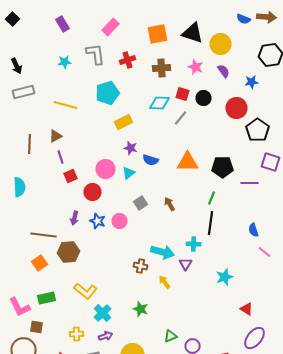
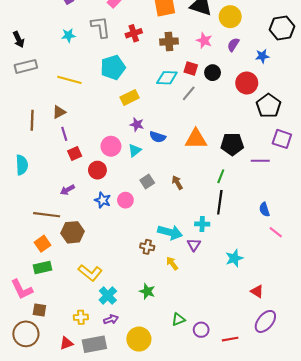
purple semicircle: (224, 71) -> (233, 45), turned -112
purple arrow: (74, 218) -> (67, 190), moved, turned 48
green rectangle: (46, 298) -> (43, 268), moved

